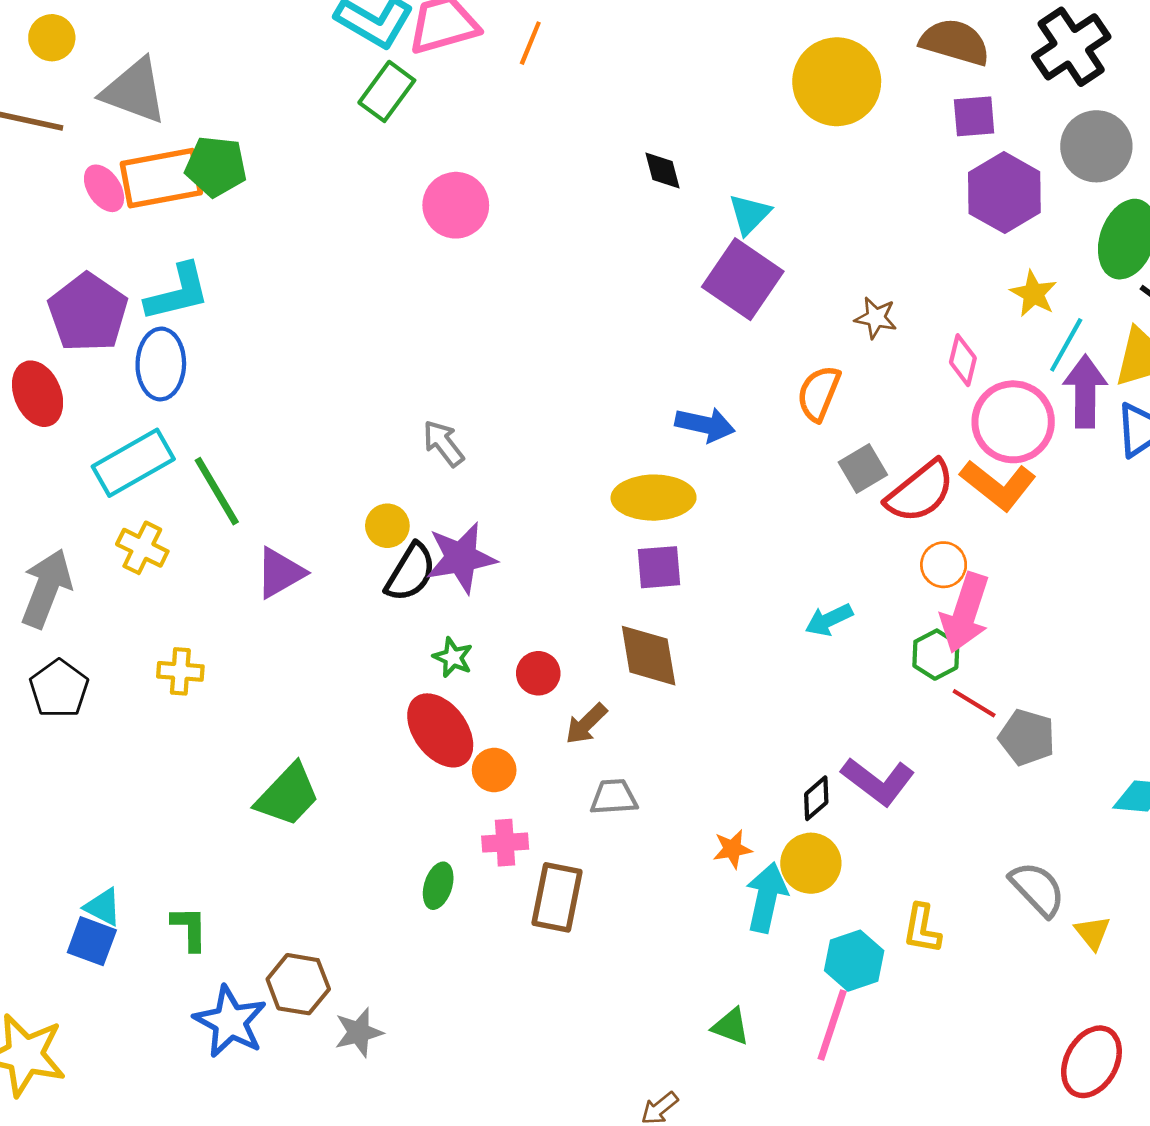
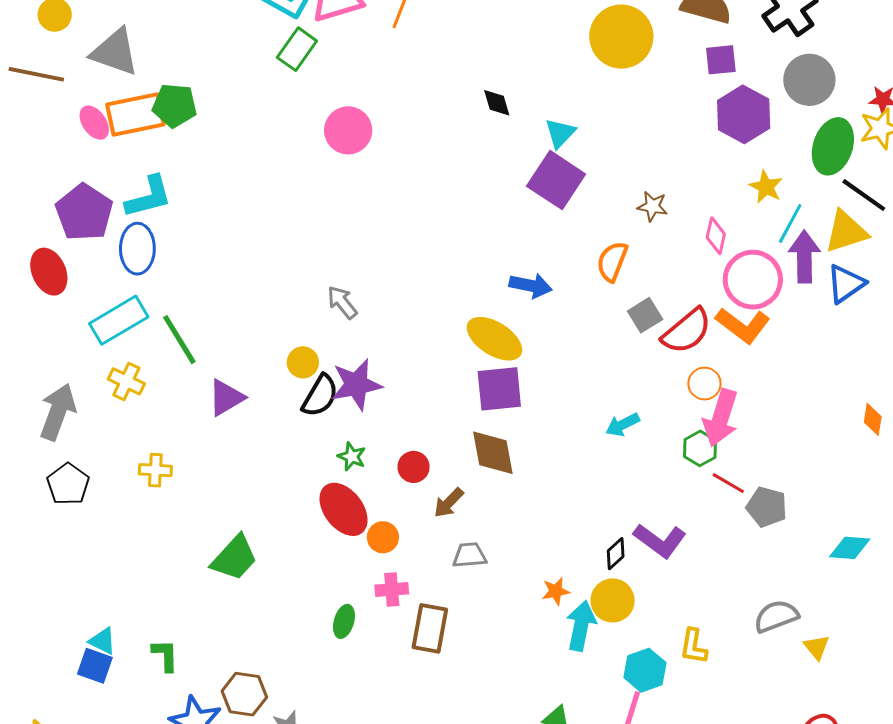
yellow ellipse: (654, 498) -> (494, 339), turned 34
purple square: (659, 567) -> (499, 389), size x1.4
gray semicircle: (1037, 889) -> (776, 616), turned -66

